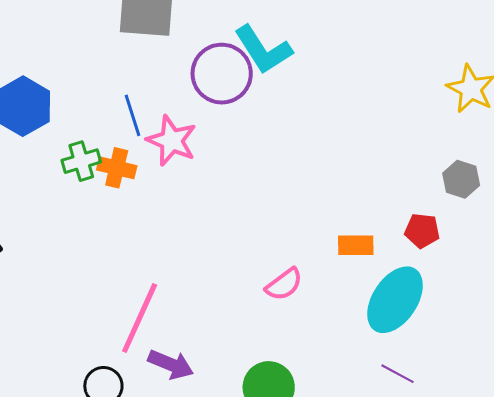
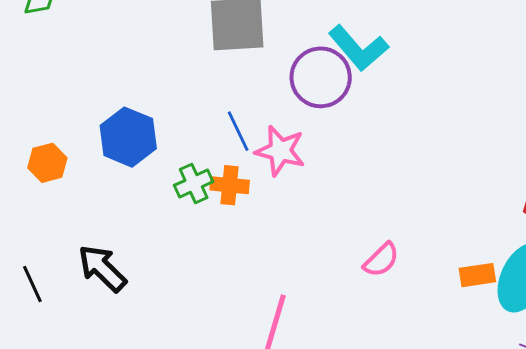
orange rectangle: (356, 245) -> (477, 275), moved
pink semicircle: (284, 284) -> (381, 260), moved

